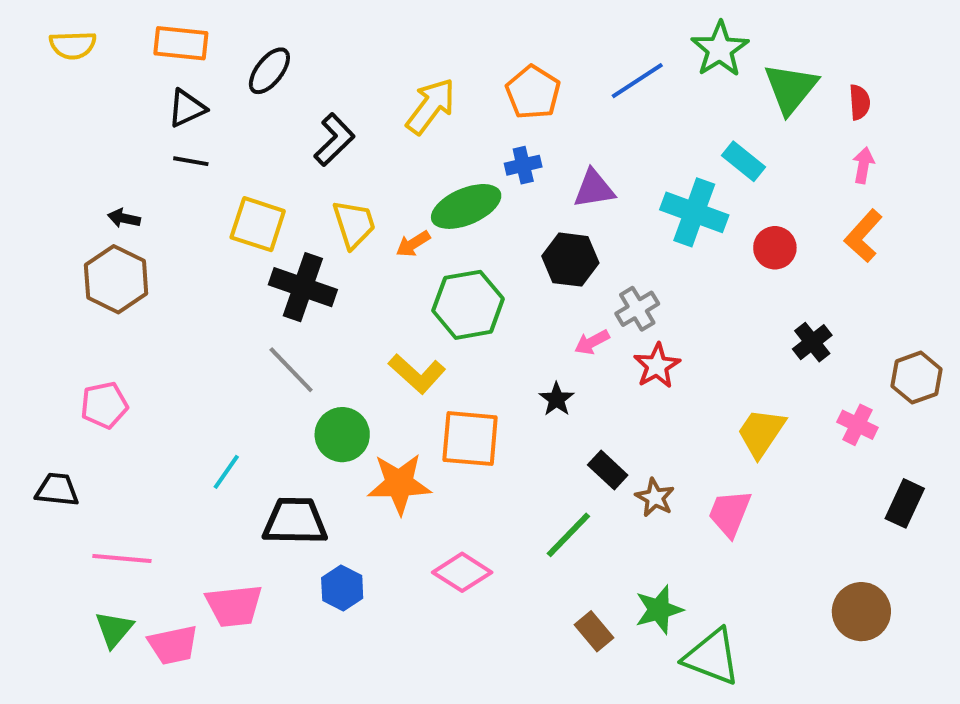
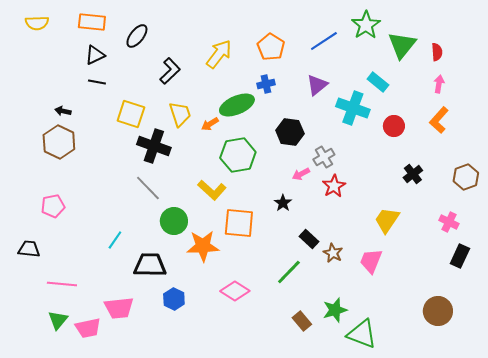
purple triangle: (594, 189) -> (317, 85), moved, turned -30
brown hexagon: (916, 378) -> (466, 177), moved
pink cross: (857, 425) -> (449, 222), moved

